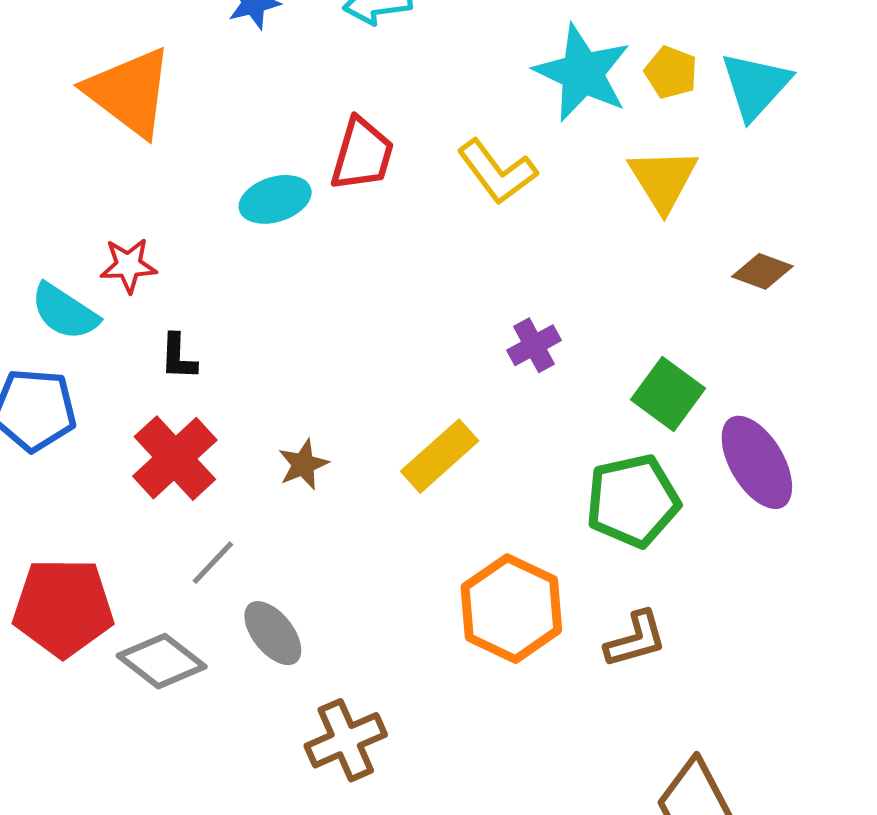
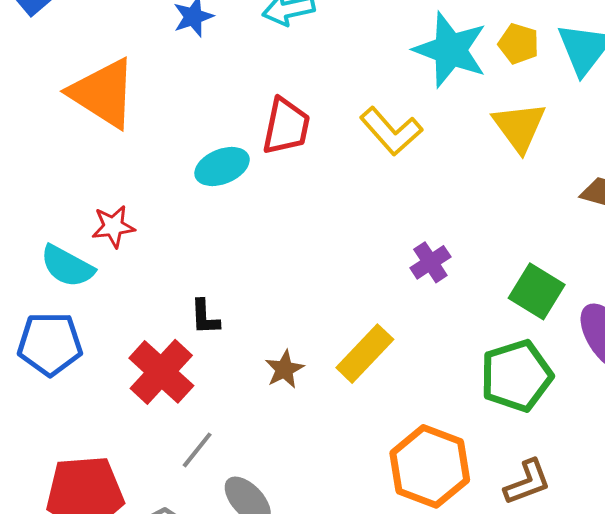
black L-shape: (178, 357) -> (205, 317), moved
brown star: (303, 464) -> (284, 369), moved

